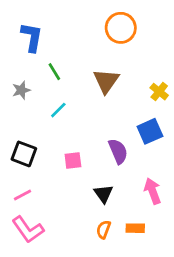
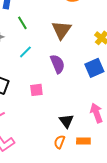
purple semicircle: (118, 151) -> (57, 64), moved
black triangle: (103, 194) -> (66, 121), moved

